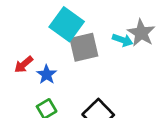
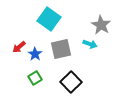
cyan arrow: (123, 40) -> (90, 44), moved
gray square: (84, 47) -> (61, 49), moved

